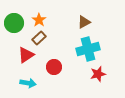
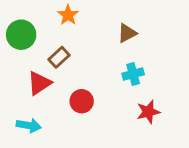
orange star: (39, 20) -> (68, 15), moved
cyan cross: (88, 49) -> (133, 74), size x0.6
cyan arrow: (28, 83) -> (29, 125), moved

